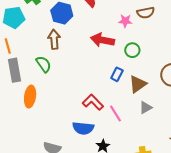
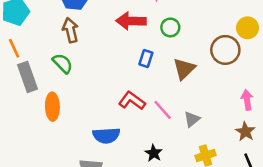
blue rectangle: (117, 74) -> (146, 58), moved
gray triangle: (146, 108) -> (192, 119), moved
blue semicircle: (83, 128) -> (106, 135), moved

